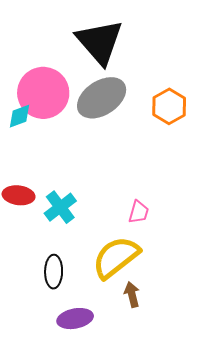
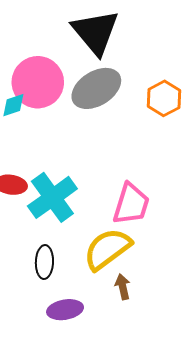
cyan cross: (60, 207) -> (52, 197), size x1.5
pink trapezoid: (139, 212) -> (131, 204), size x1.8

